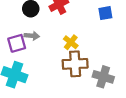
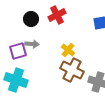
brown cross: (75, 64) -> (72, 70), turned 30

